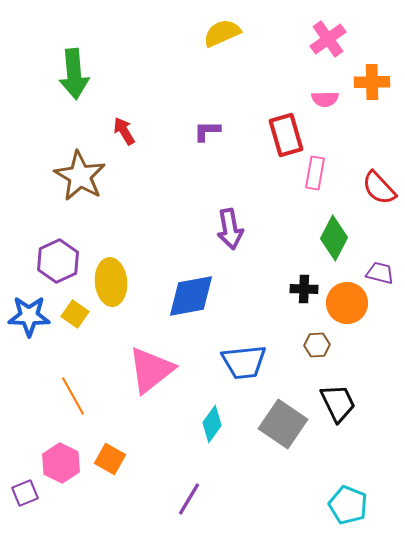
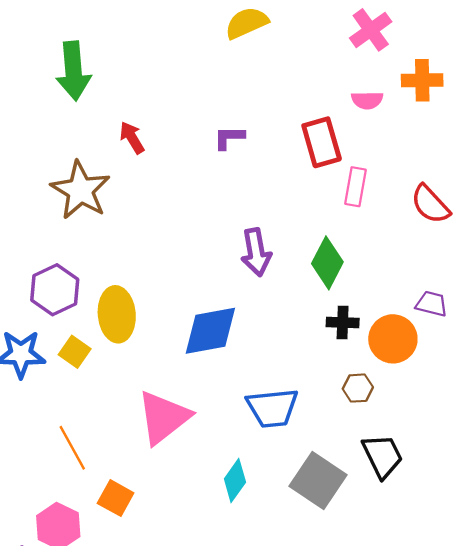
green diamond: (334, 238) -> (327, 263), moved
orange square: (110, 459) -> (116, 498), moved

